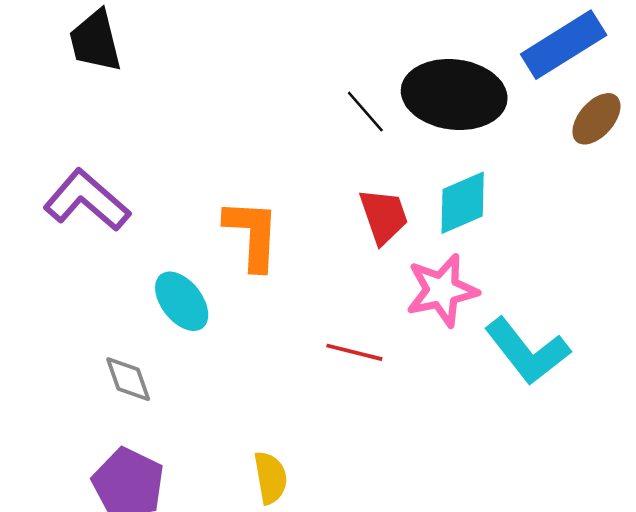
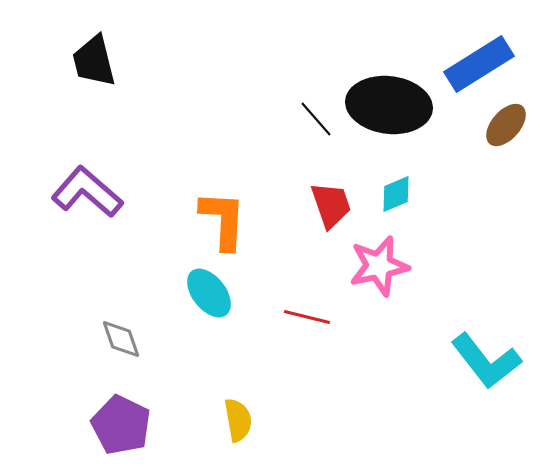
cyan diamond: (463, 203) -> (396, 194), size x0.7
cyan ellipse: (182, 301) -> (209, 293), moved
cyan L-shape: (527, 351) -> (486, 361), moved

